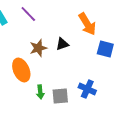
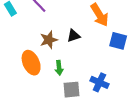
green arrow: (40, 92) -> (59, 68), moved

